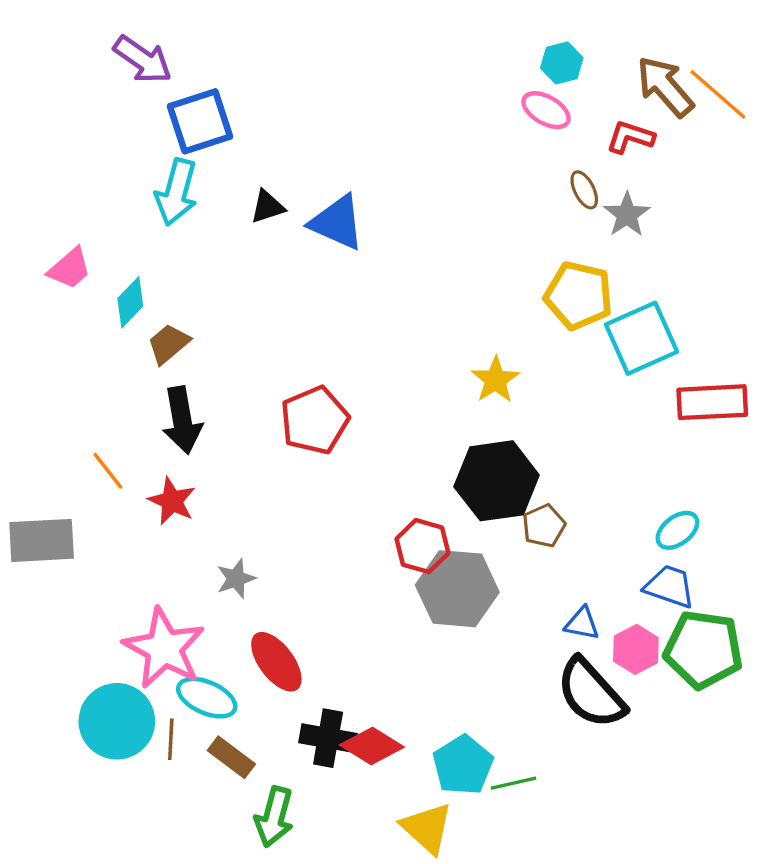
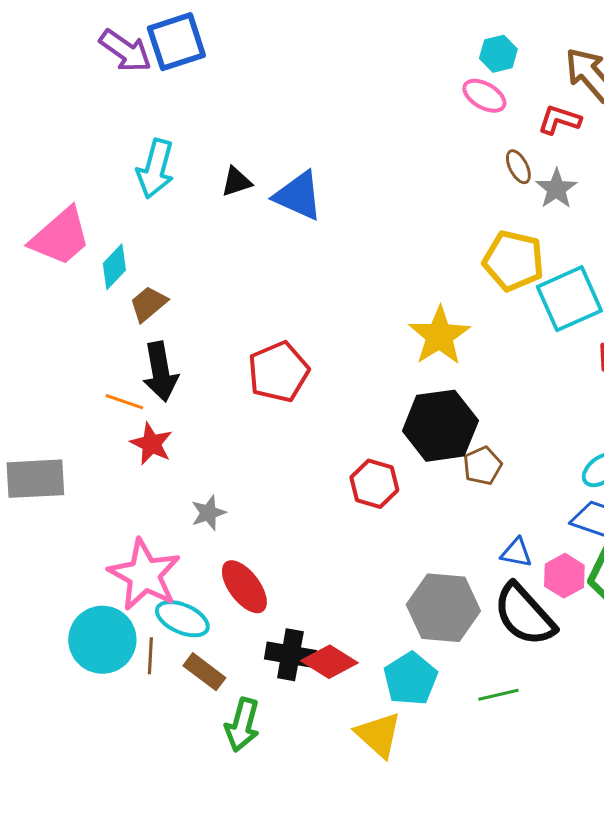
blue square: (200, 121) -> (176, 42), moved
pink trapezoid: (70, 269) -> (60, 237), size x1.6
yellow star: (495, 380) -> (439, 336), size x1.4
orange line: (108, 471) -> (124, 402), moved, turned -33
gray hexagon: (457, 589) -> (443, 608), moved
green line: (513, 783) -> (498, 695), moved

